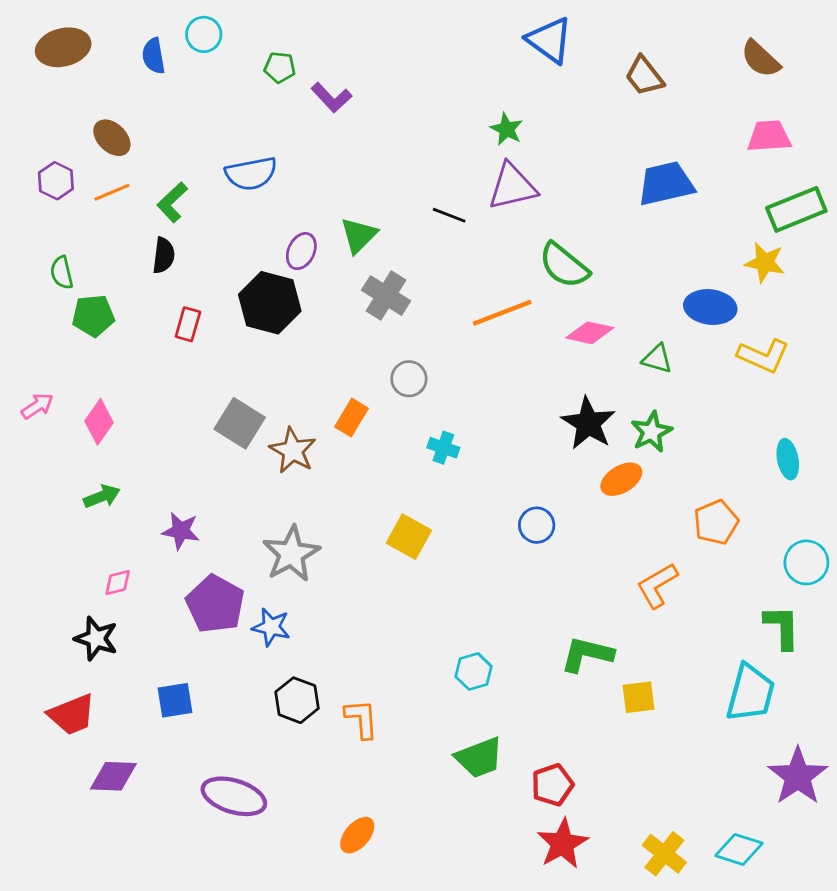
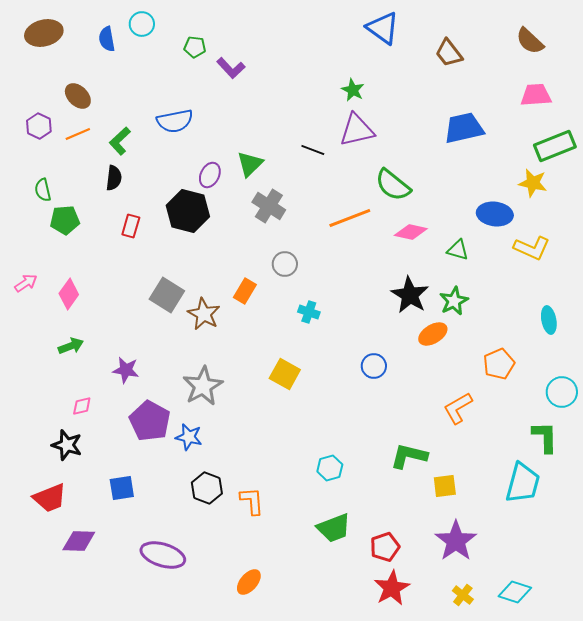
purple star: (798, 776) -> (456, 541), moved
yellow cross: (664, 854) -> (463, 595), size x0.7

